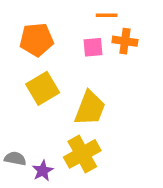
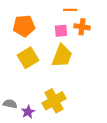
yellow trapezoid: (90, 108) -> (62, 56), moved

